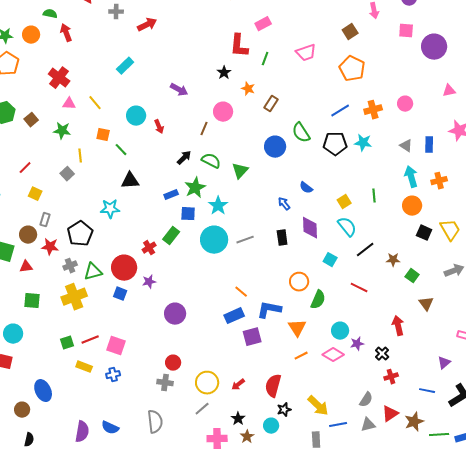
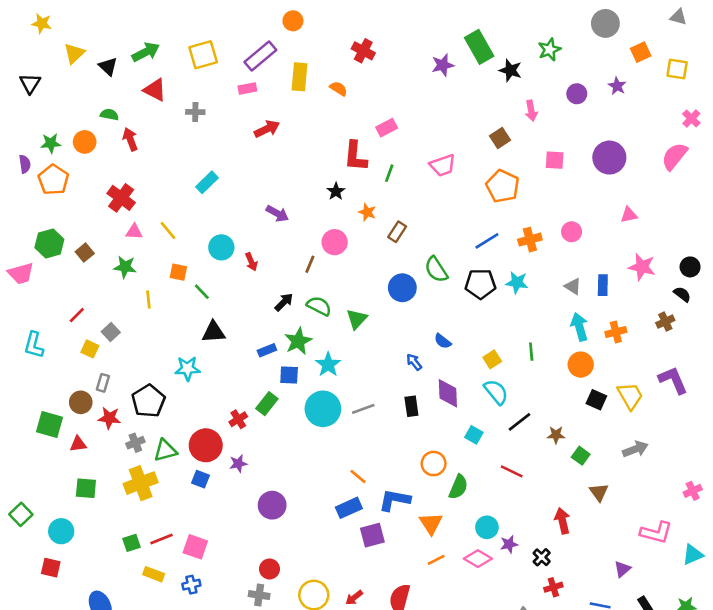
red arrow: (147, 25) -> (267, 129), moved
pink square: (406, 31) -> (555, 160), moved
gray square: (67, 174) -> (111, 332), moved

